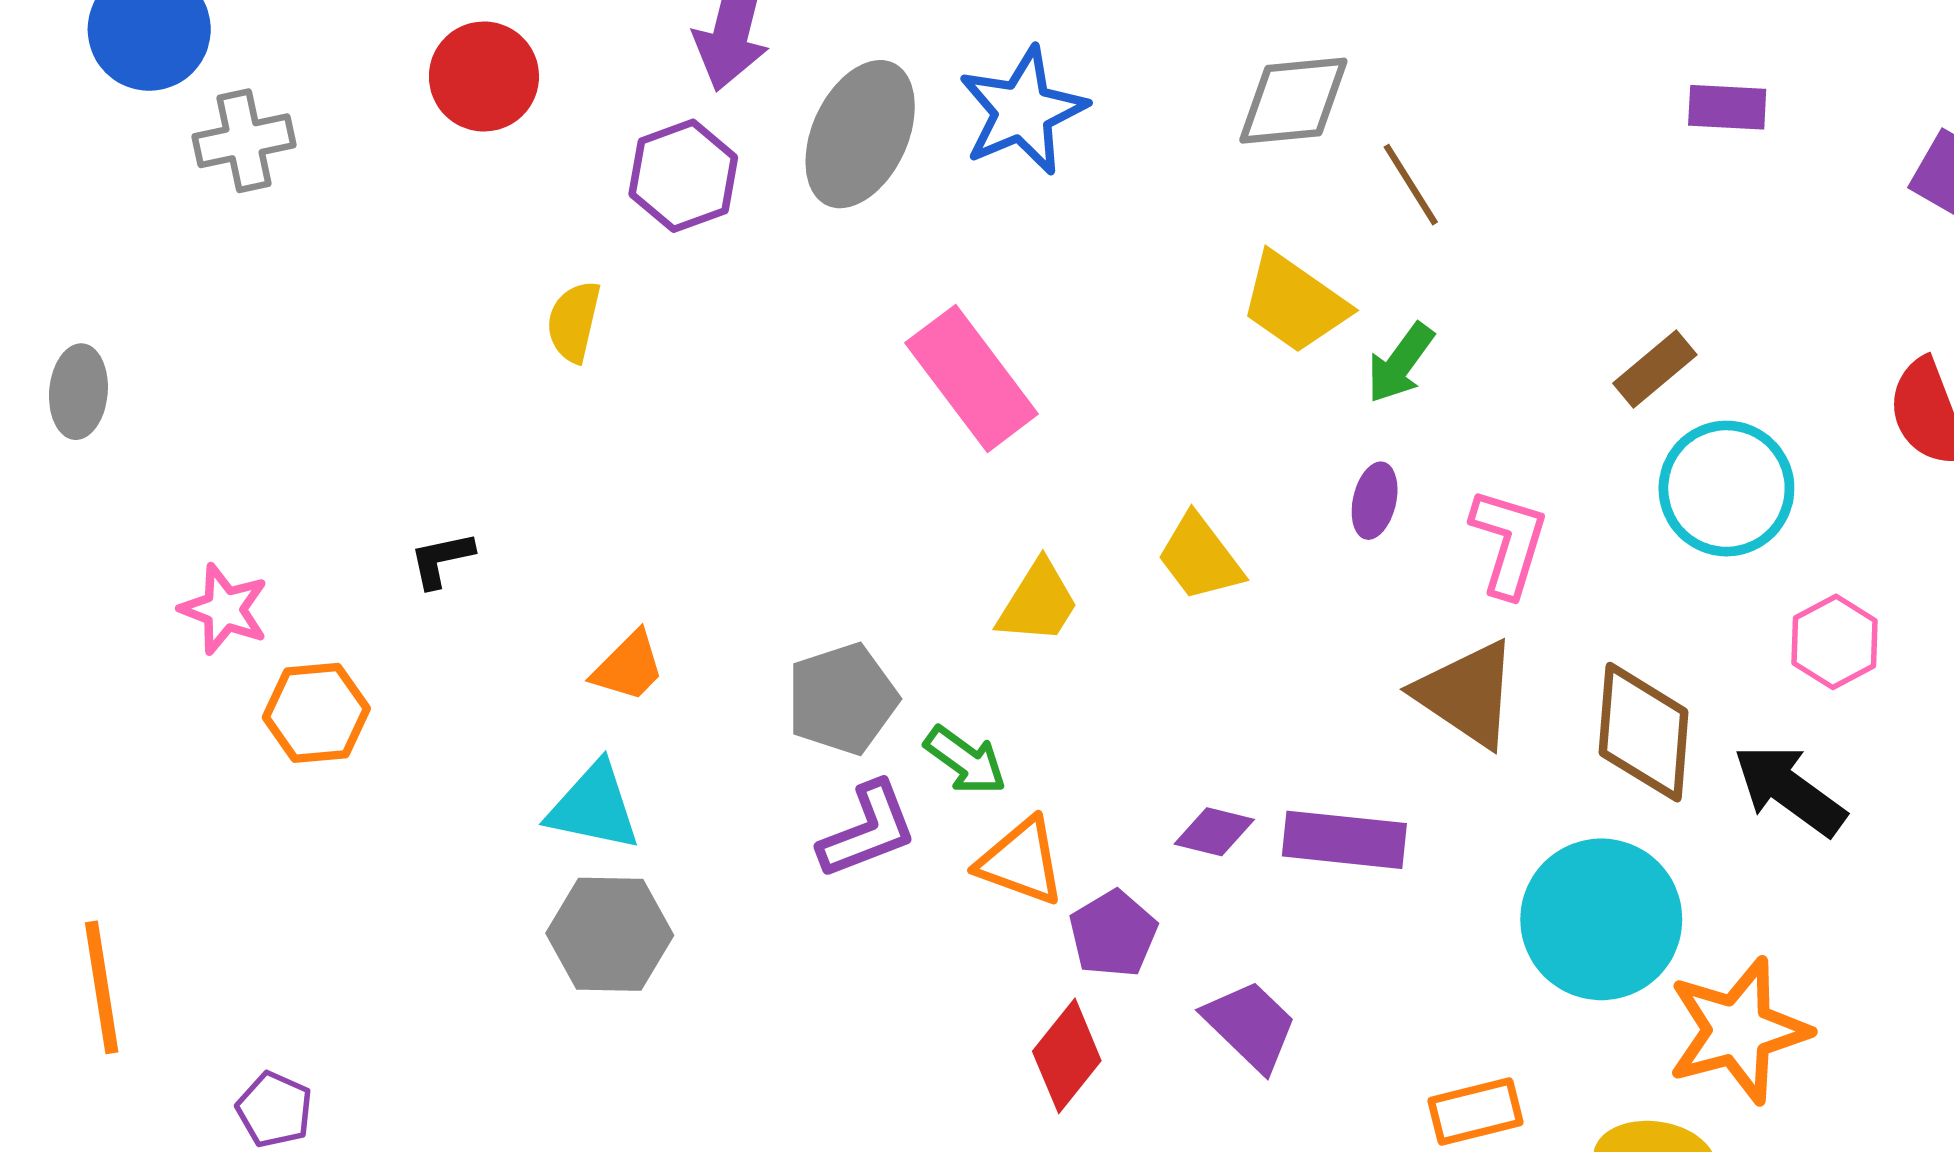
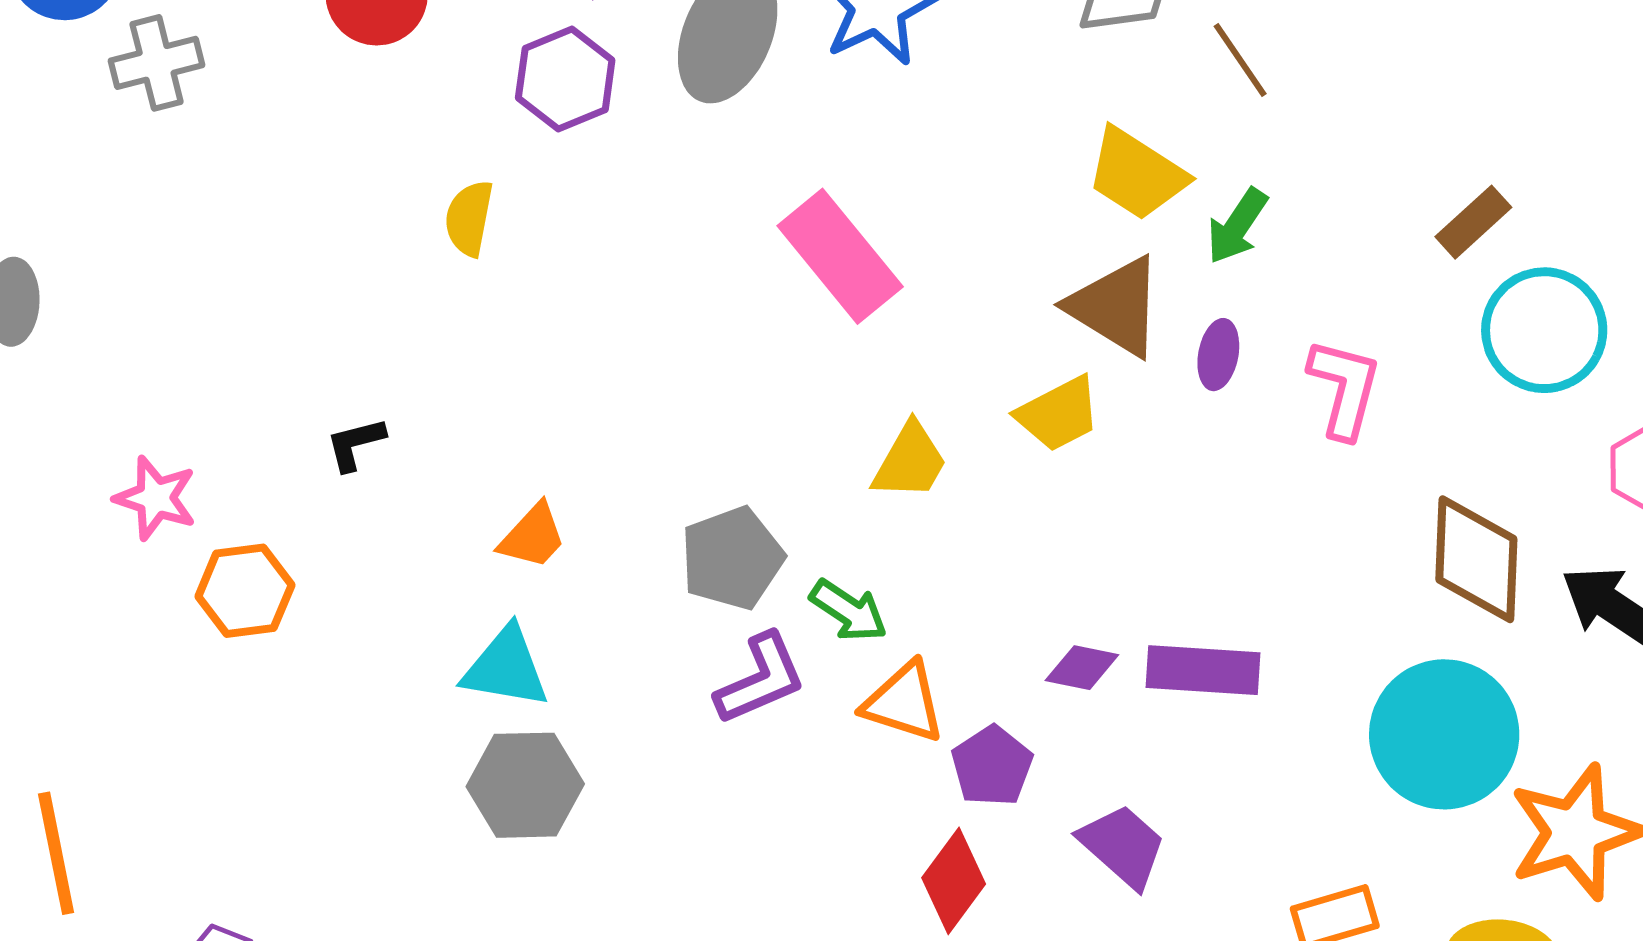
yellow trapezoid: (1200, 558) -> (1059, 414), turned -78
brown triangle: (1467, 694) -> (1116, 306), moved

